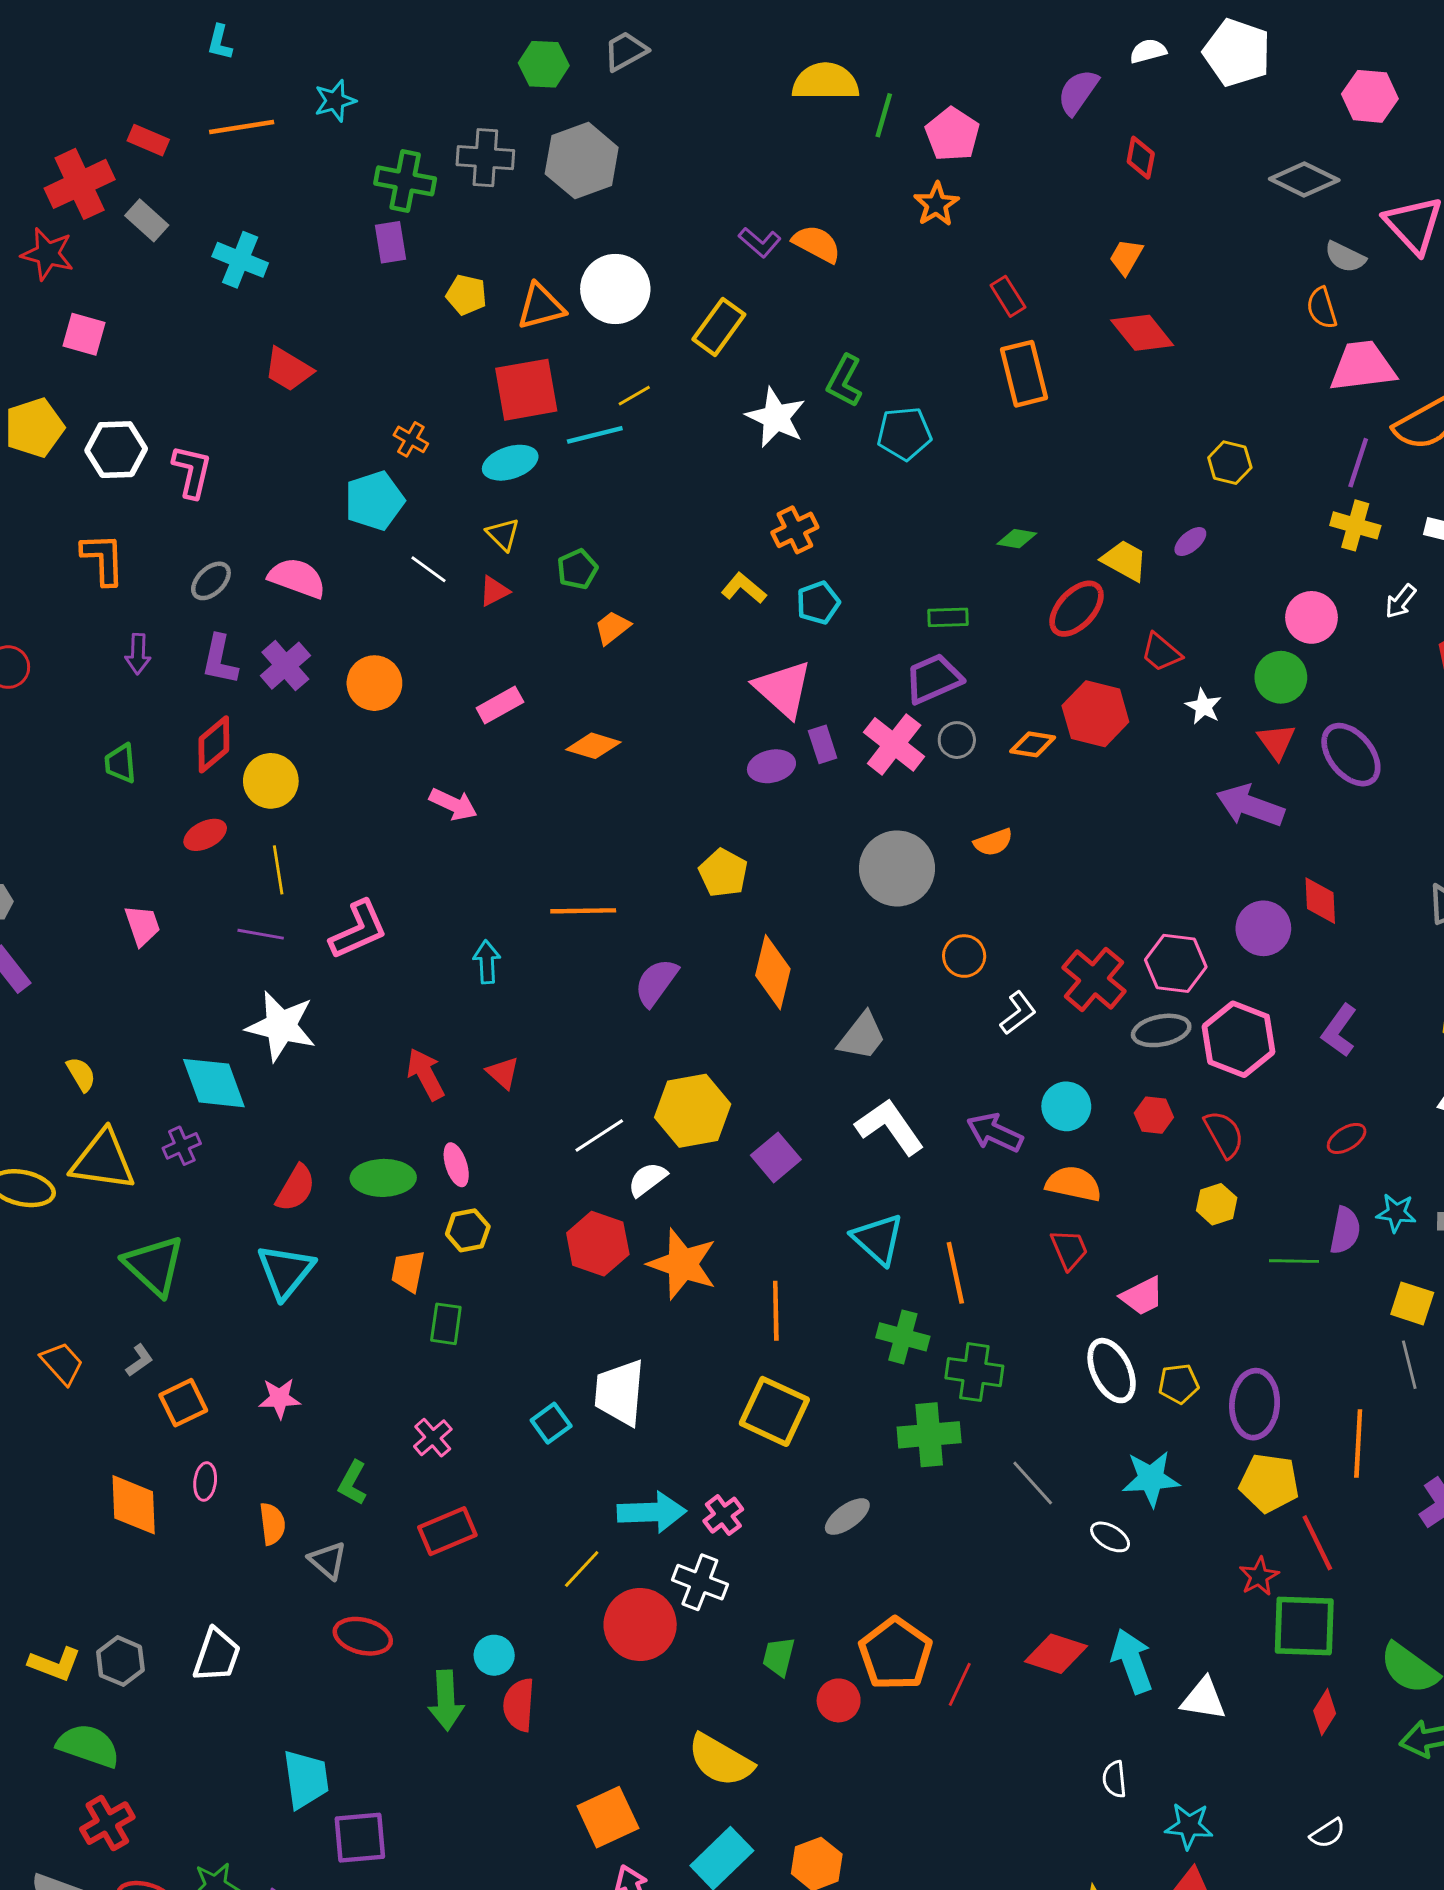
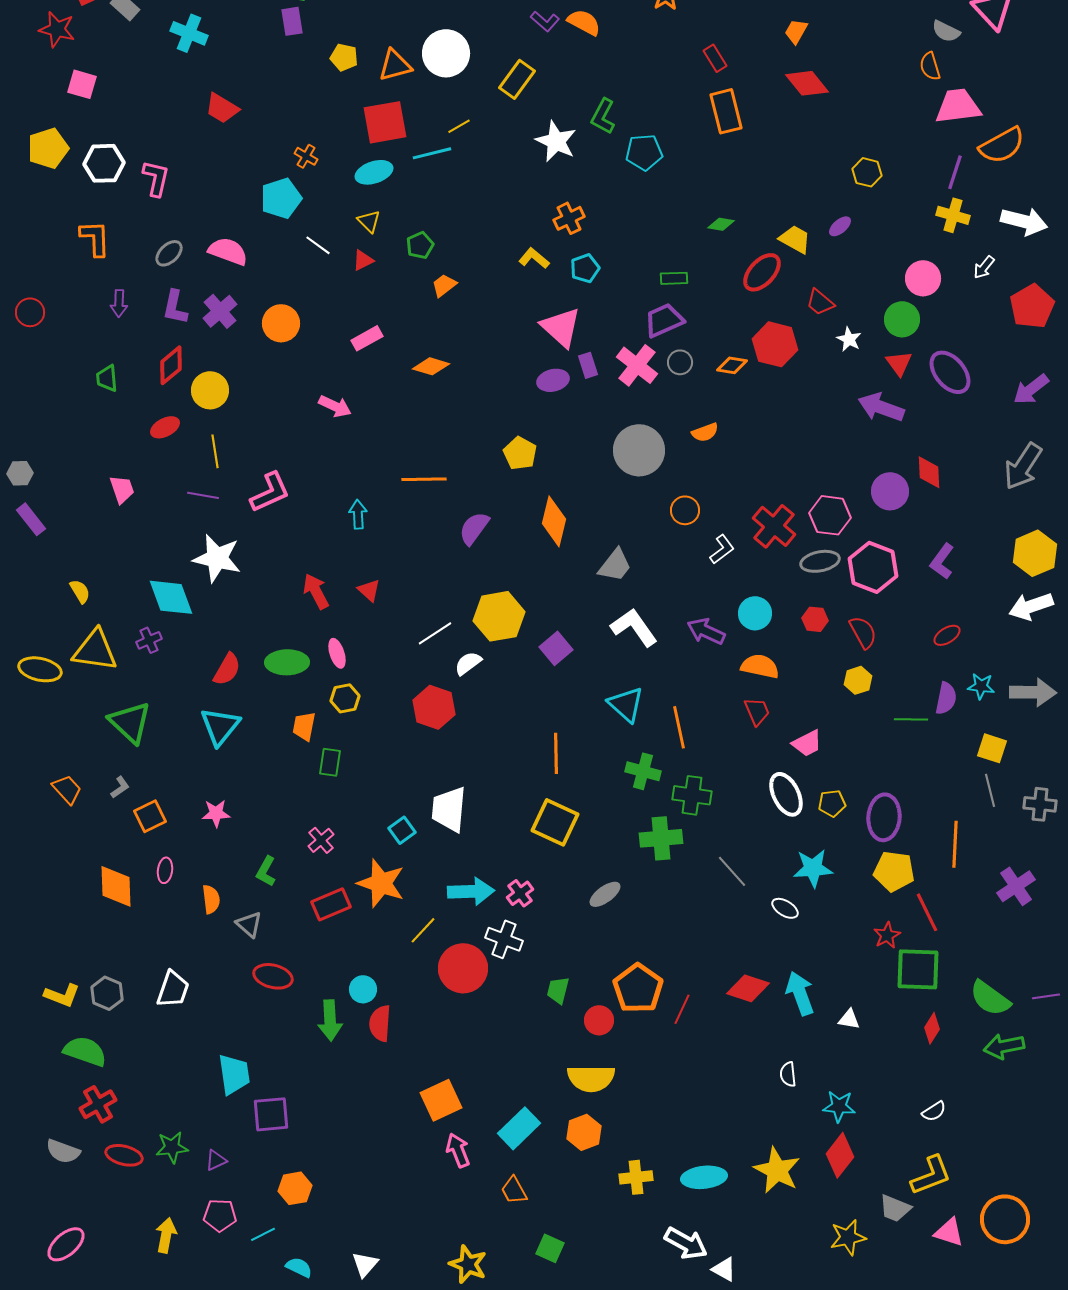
orange star: (682, 1264) -> (381, 883), moved
white triangle: (1203, 1699) -> (849, 1019), size x0.7
yellow semicircle: (720, 1760) -> (591, 1078), moved, turned -30

